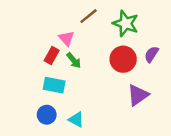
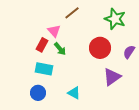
green star: (126, 23) -> (115, 19), moved
purple semicircle: (151, 54) -> (129, 52), moved
cyan triangle: (76, 120) -> (74, 93), moved

